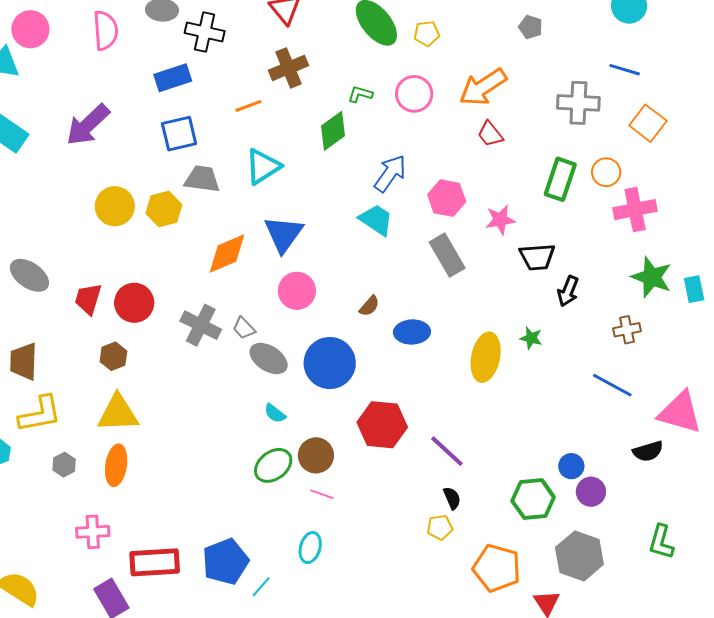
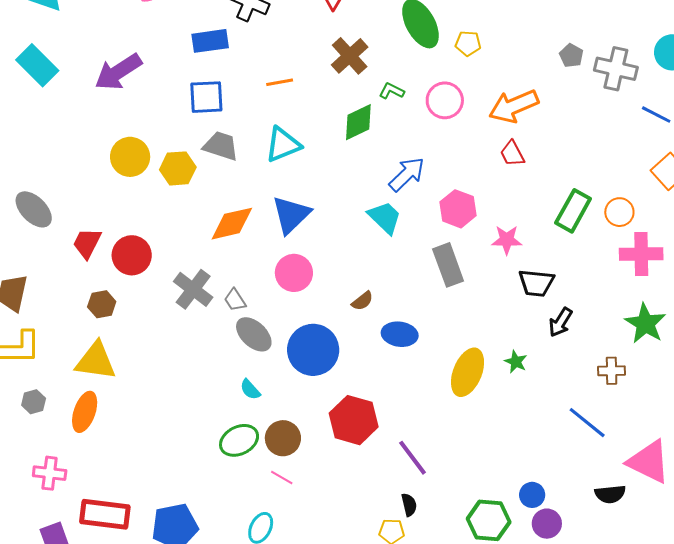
brown cross: (288, 68) -> (350, 56), moved, turned -30
gray cross: (578, 103) -> (616, 69), moved

